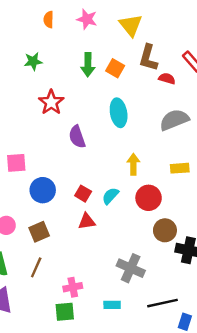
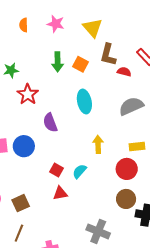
green star: (33, 61) -> (11, 70), moved
blue circle: (43, 190) -> (24, 146), moved
red circle: (149, 198) -> (127, 169), moved

